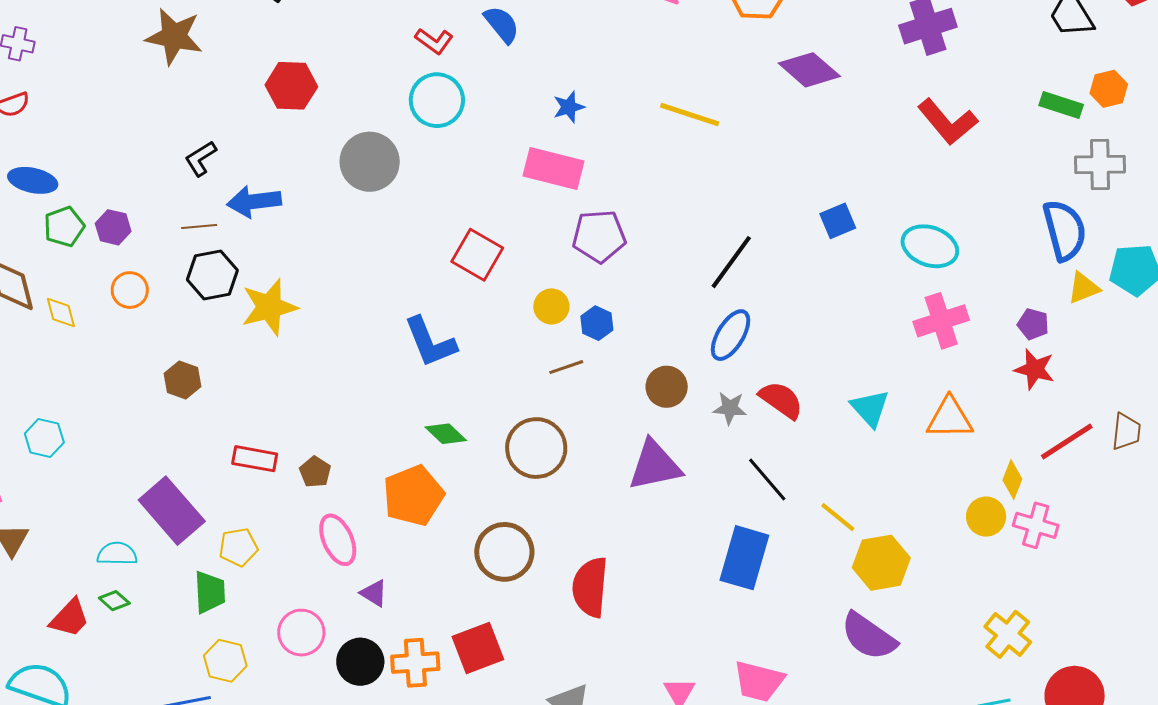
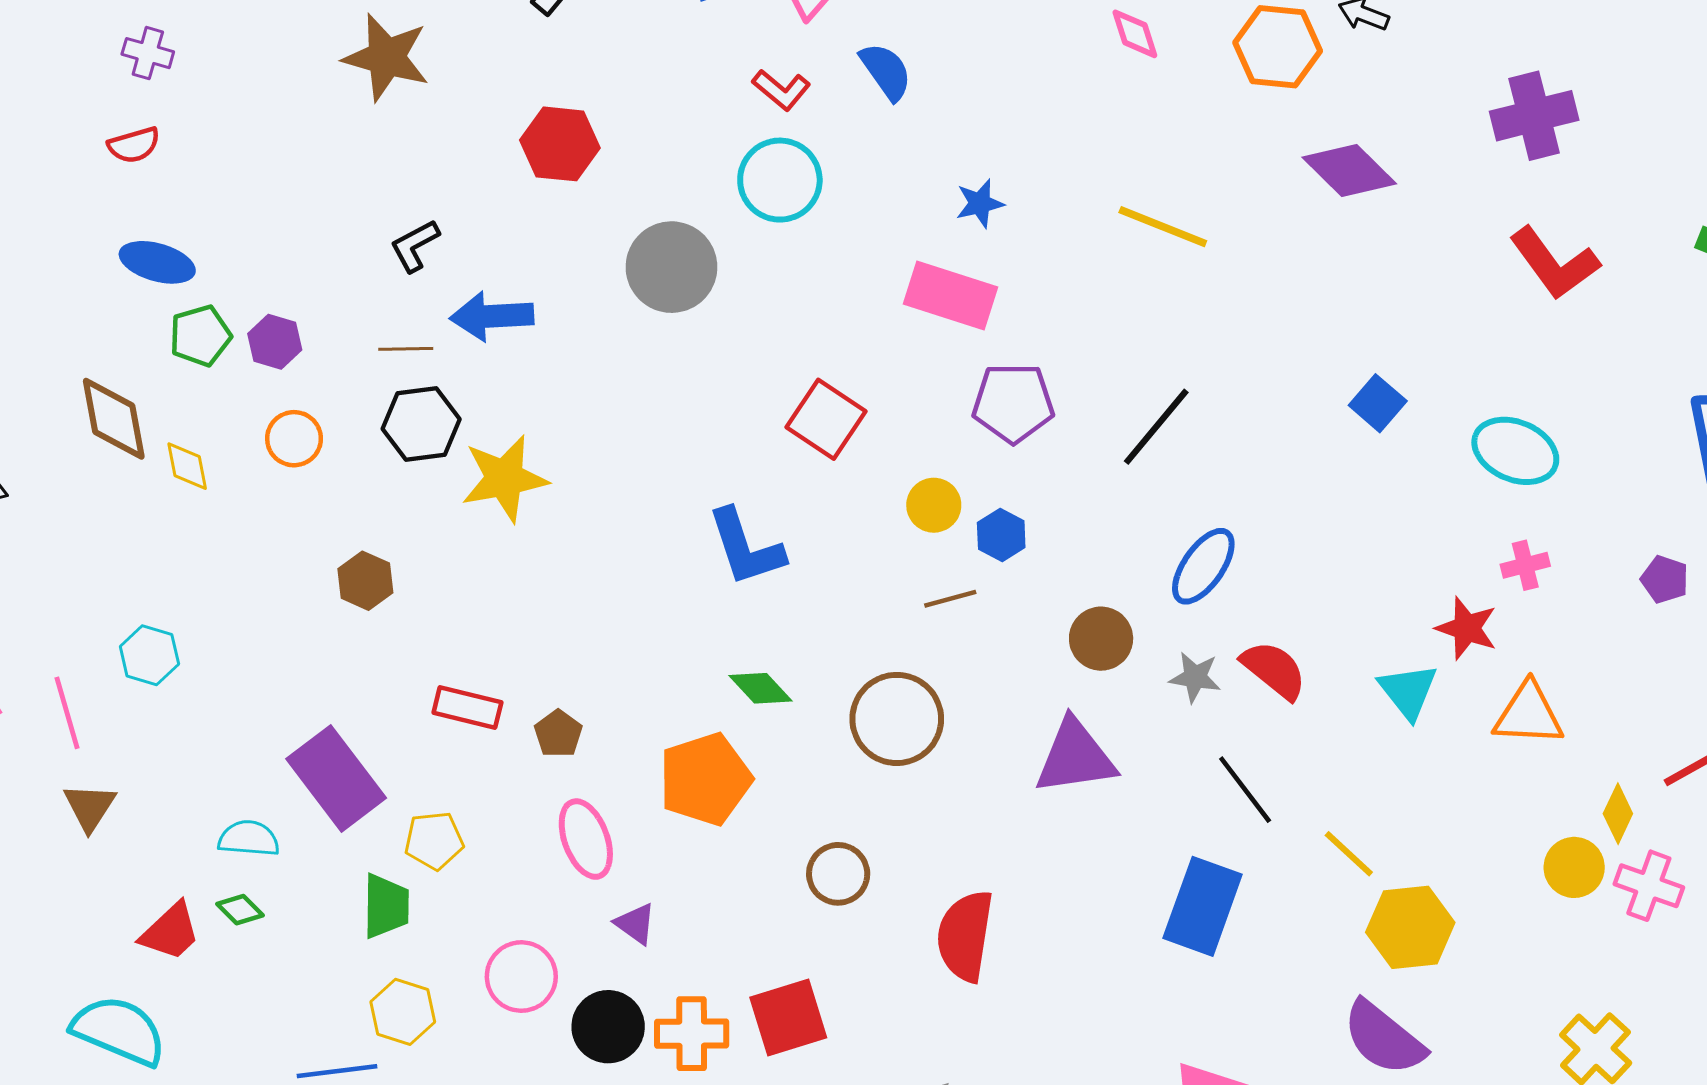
blue square: (838, 221) -> (1378, 403), turned -30
black line: (731, 262) -> (1156, 427), moved
pink cross: (941, 321) -> (1525, 565), size x0.6
red star: (1034, 369) -> (1467, 628), moved
brown circle: (504, 552) -> (838, 874), size x0.7

